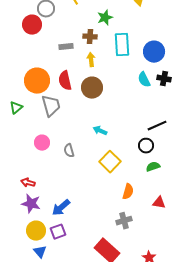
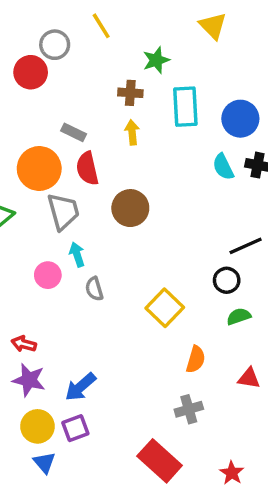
gray rectangle: (66, 47) -> (74, 132), moved, turned 32
brown circle: (92, 88) -> (130, 208), moved
cyan arrow: (100, 131) -> (77, 254), moved, turned 48

